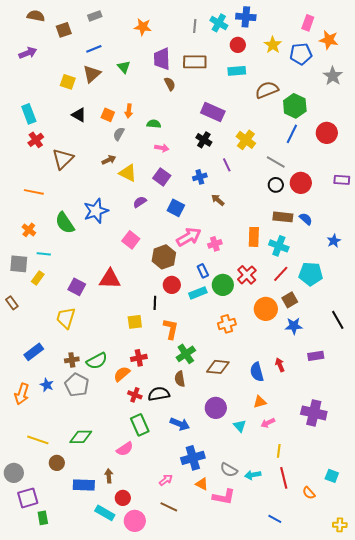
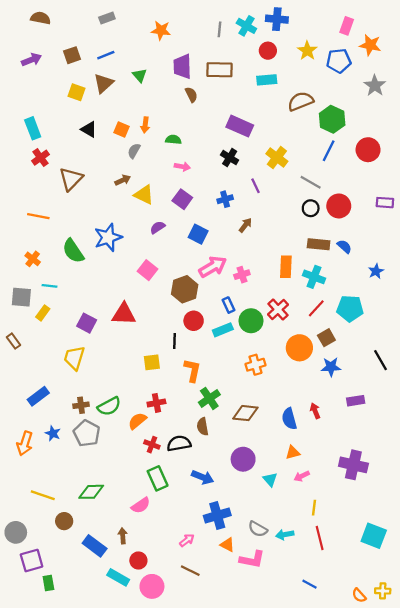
brown square: (64, 30) -> (72, 55), moved
brown arrow: (218, 200) -> (245, 225), turned 88
cyan square: (332, 476) -> (374, 536), size x1.6
blue rectangle: (84, 485) -> (95, 546), turned 35
orange semicircle: (309, 493) -> (359, 595), moved

